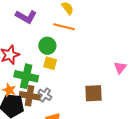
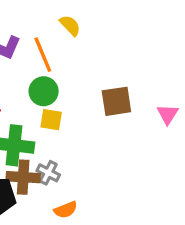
orange line: (64, 27) -> (43, 55), moved, turned 60
brown square: (93, 93) -> (116, 101), moved

